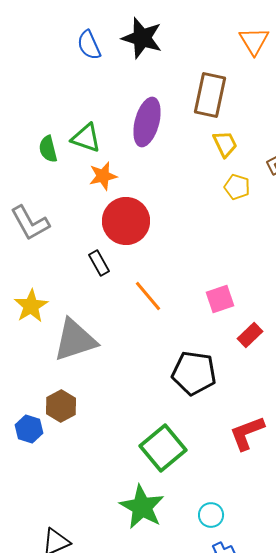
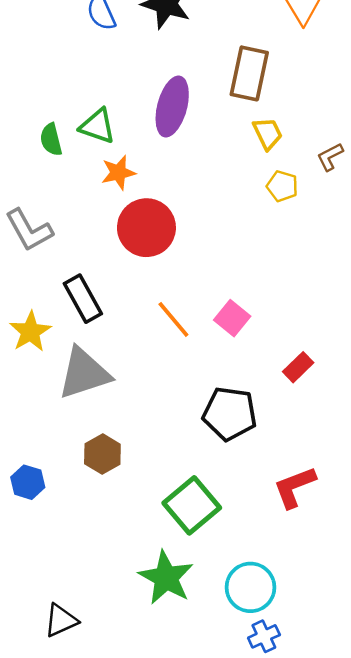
black rectangle: (99, 263) -> (83, 299), moved, size x1.5
pink square: (220, 299) -> (232, 318), moved, turned -32
brown hexagon: (61, 406) -> (102, 454), moved
cyan circle: (211, 515) -> (250, 587), size x1.6

